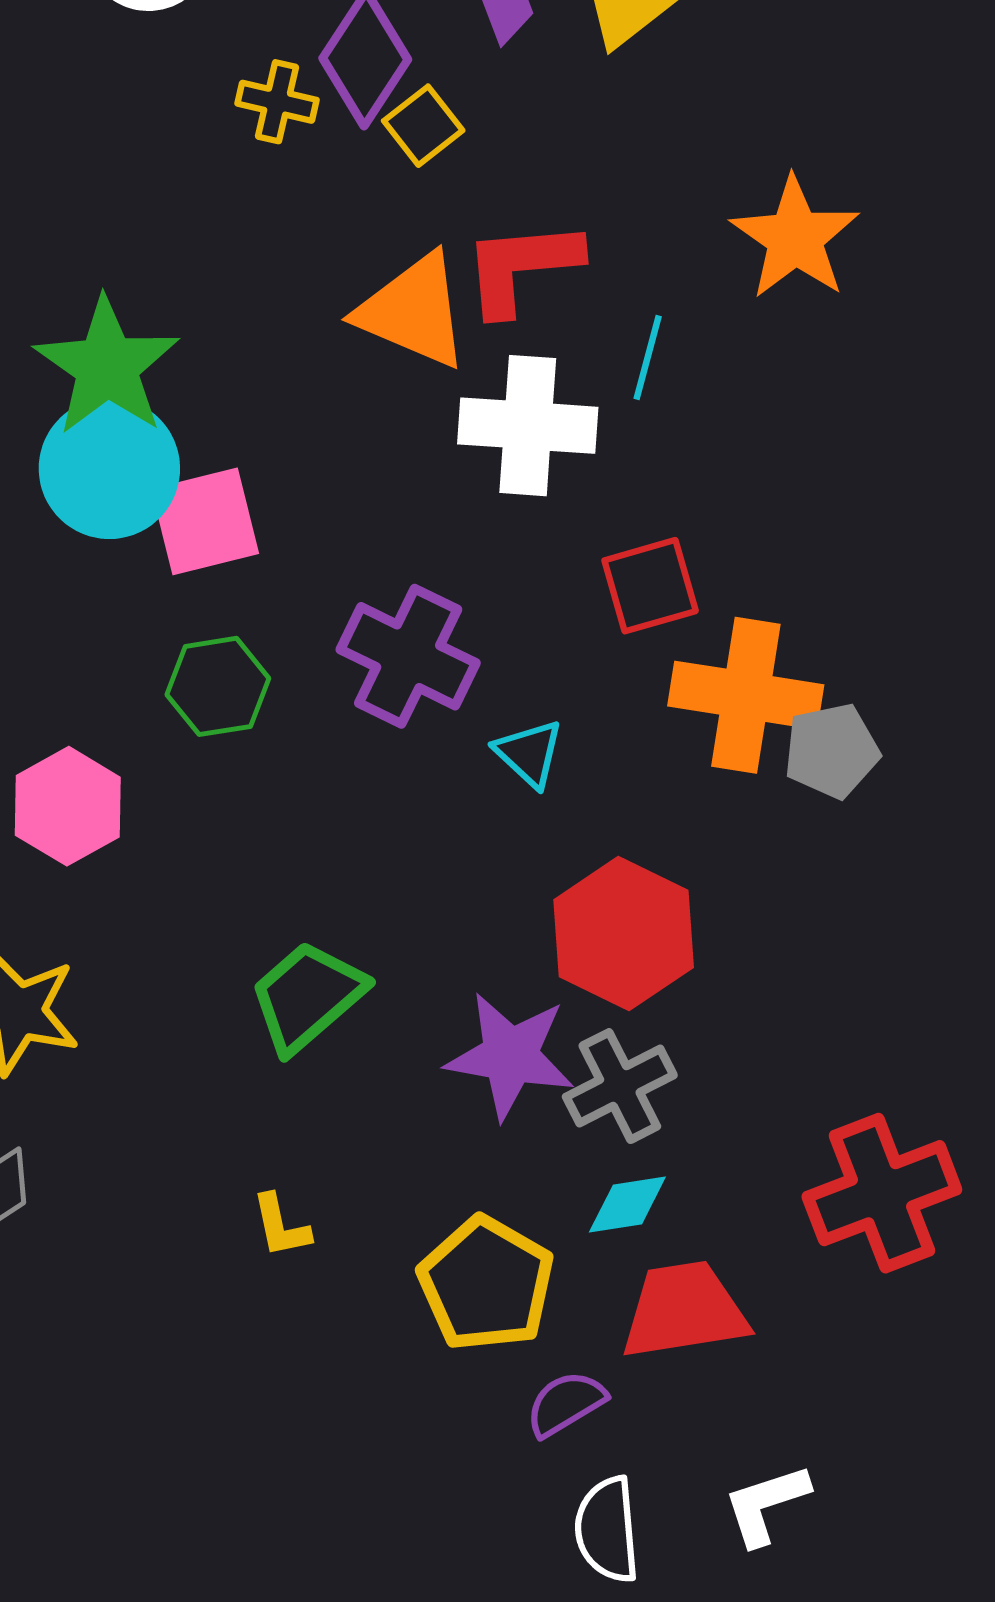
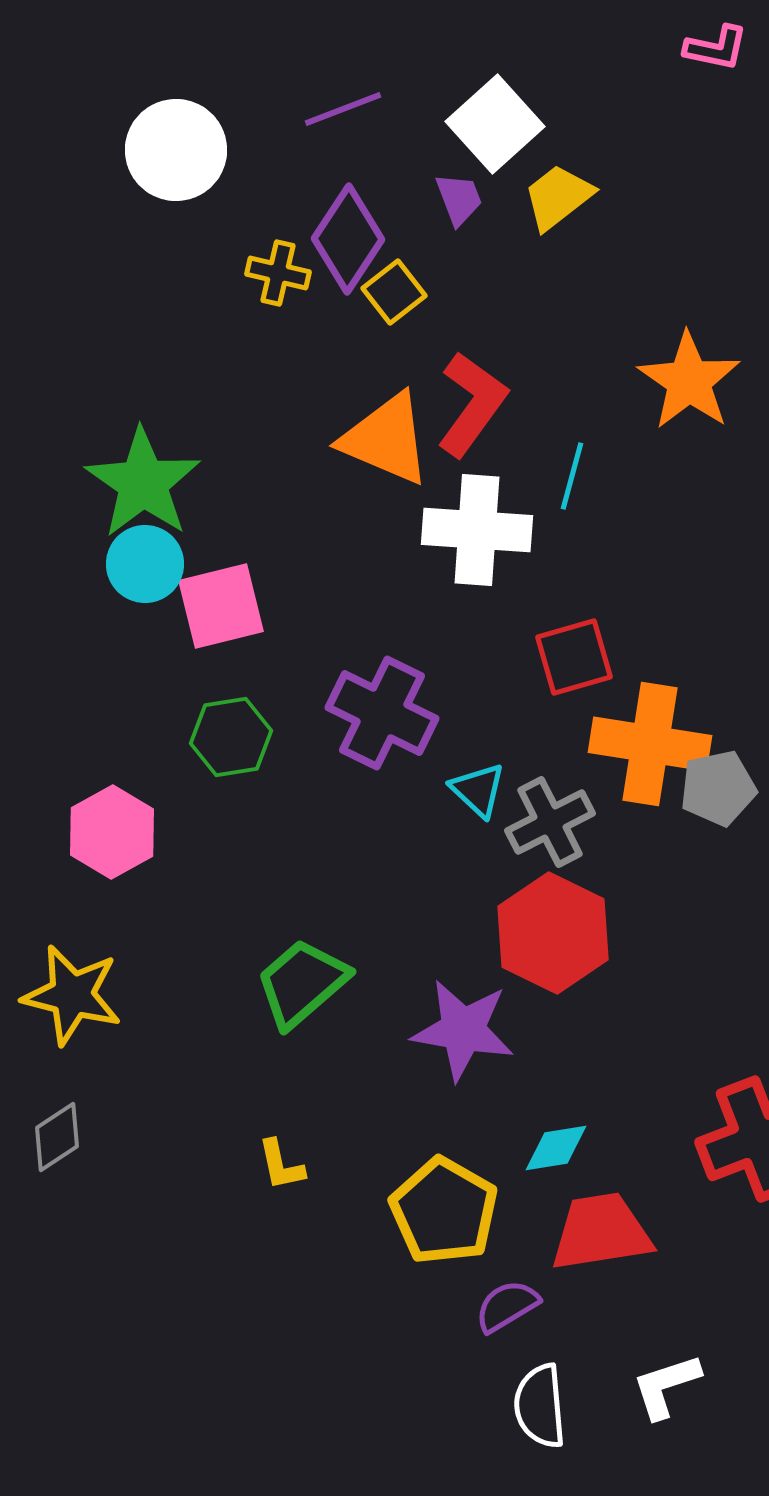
red L-shape: (522, 267) -> (472, 404), turned 131
cyan circle: (109, 468) -> (145, 564), size x0.7
gray cross: (620, 1086) -> (550, 822), moved

